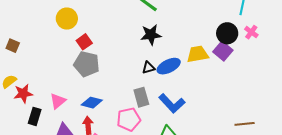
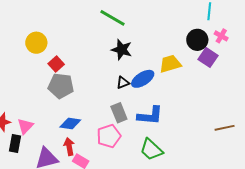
black star: (151, 35) -> (122, 50), turned 30
purple square: (223, 51) -> (208, 57), moved
pink triangle: (58, 101) -> (25, 126), moved
blue L-shape: (172, 103) -> (150, 116), turned -36

